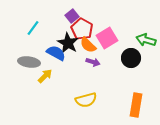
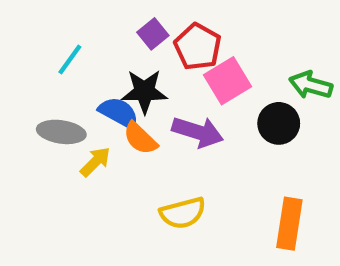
red pentagon: (82, 29) -> (198, 47), moved
black star: (68, 43) -> (144, 91), turned -30
orange semicircle: (88, 45) -> (140, 138), moved
purple arrow: (93, 62) -> (198, 132), size x1.6

